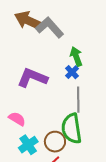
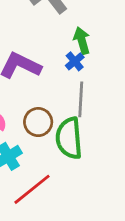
brown circle: (55, 142) -> (38, 122), moved

